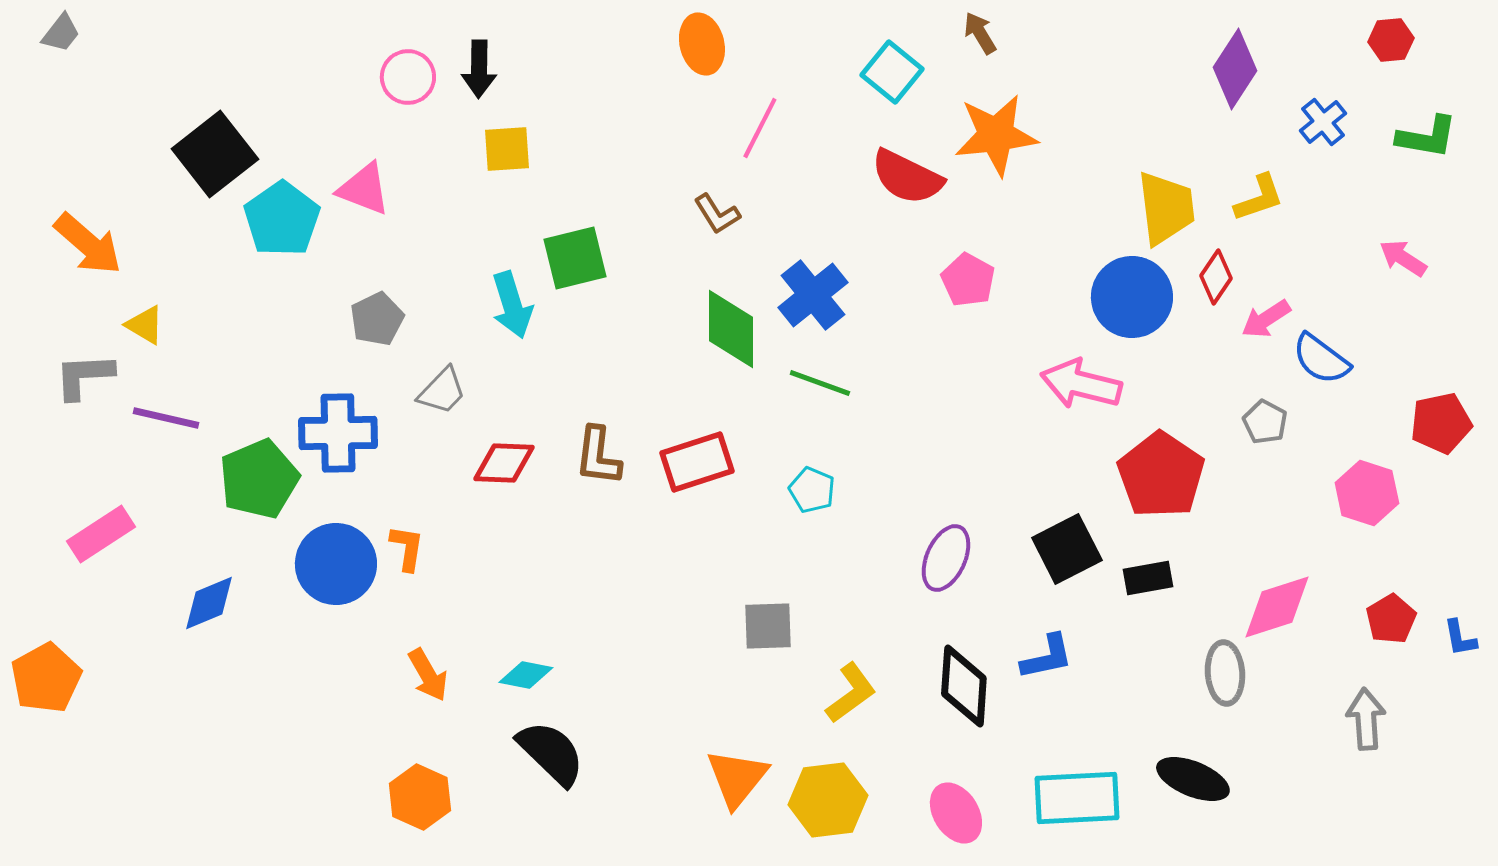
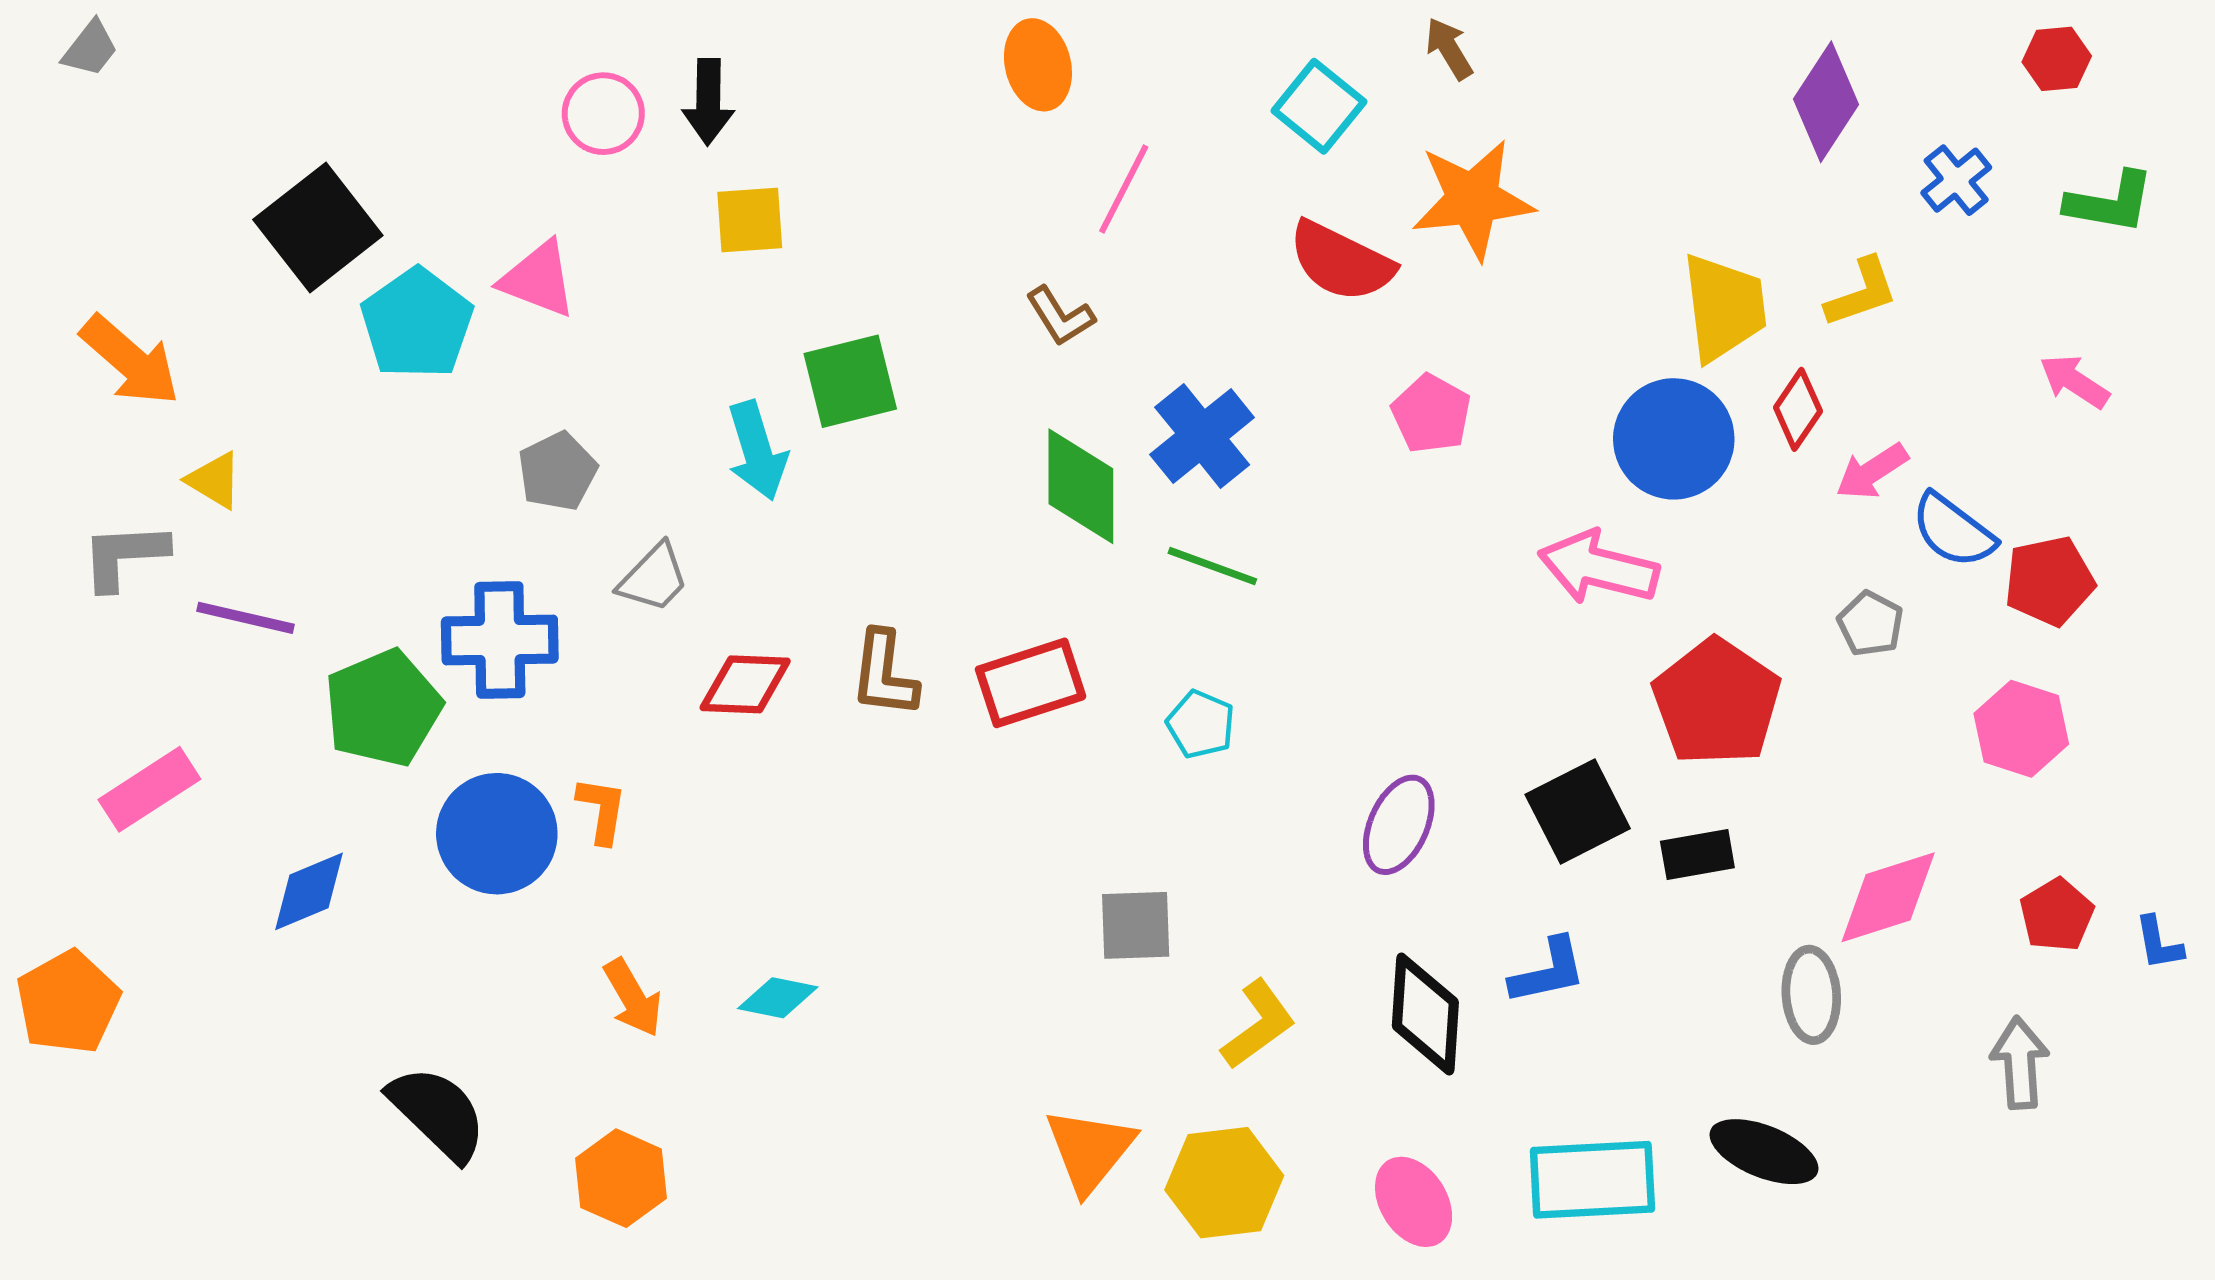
red pentagon: (1441, 423) -> (2049, 581), moved
black semicircle: (551, 753) -> (438, 1113), moved

